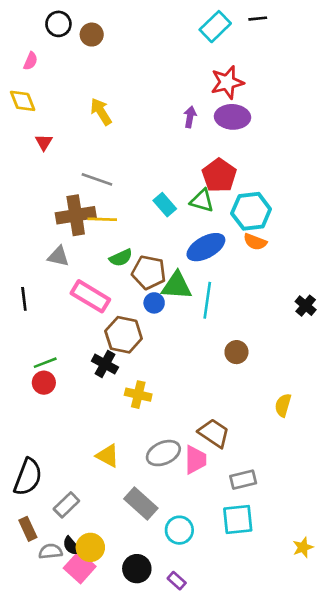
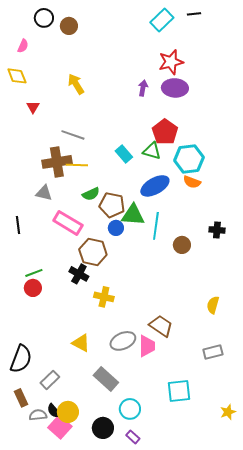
black cross: (306, 306) -> (217, 230), moved, turned -35
brown circle: (236, 352) -> (182, 245), moved
gray rectangle: (243, 480) -> (213, 352), moved
cyan circle: (179, 530) -> (130, 409), moved

